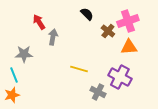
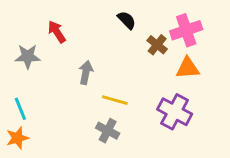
gray arrow: (53, 37) -> (86, 72), moved
gray star: (24, 54) -> (28, 56), moved
gray cross: (98, 92) -> (108, 131), moved

